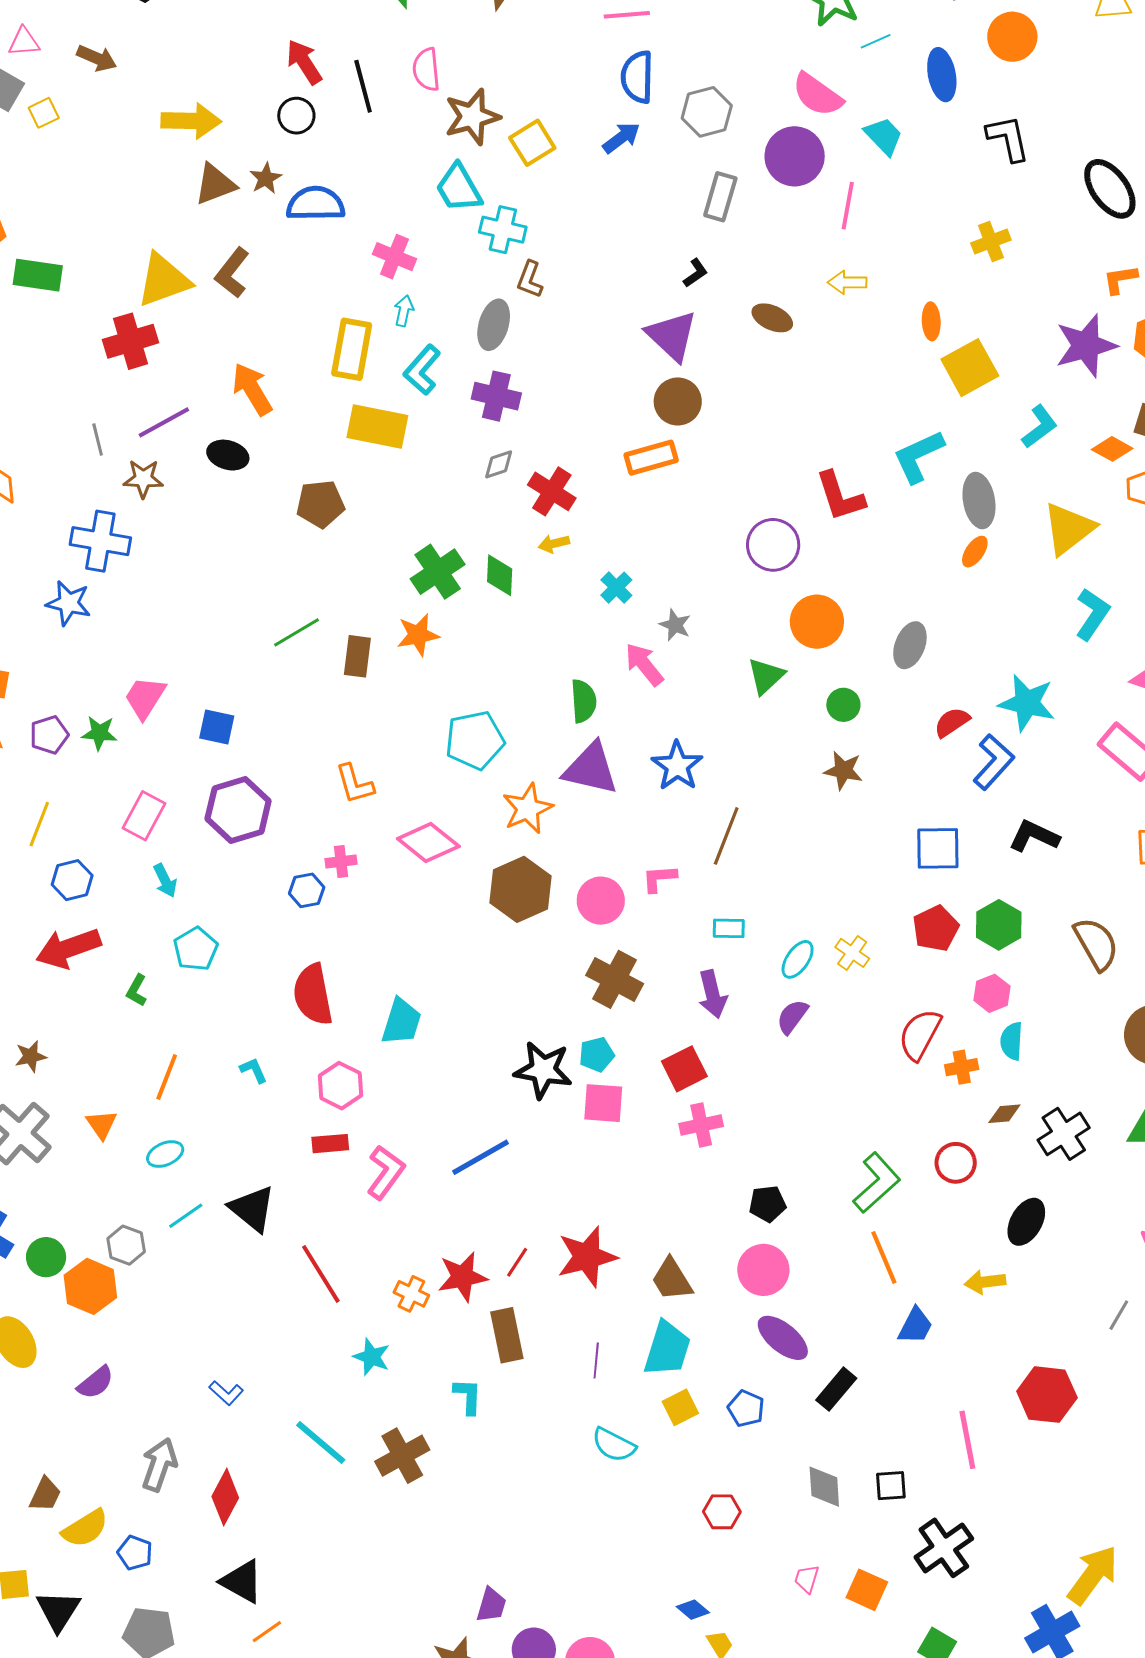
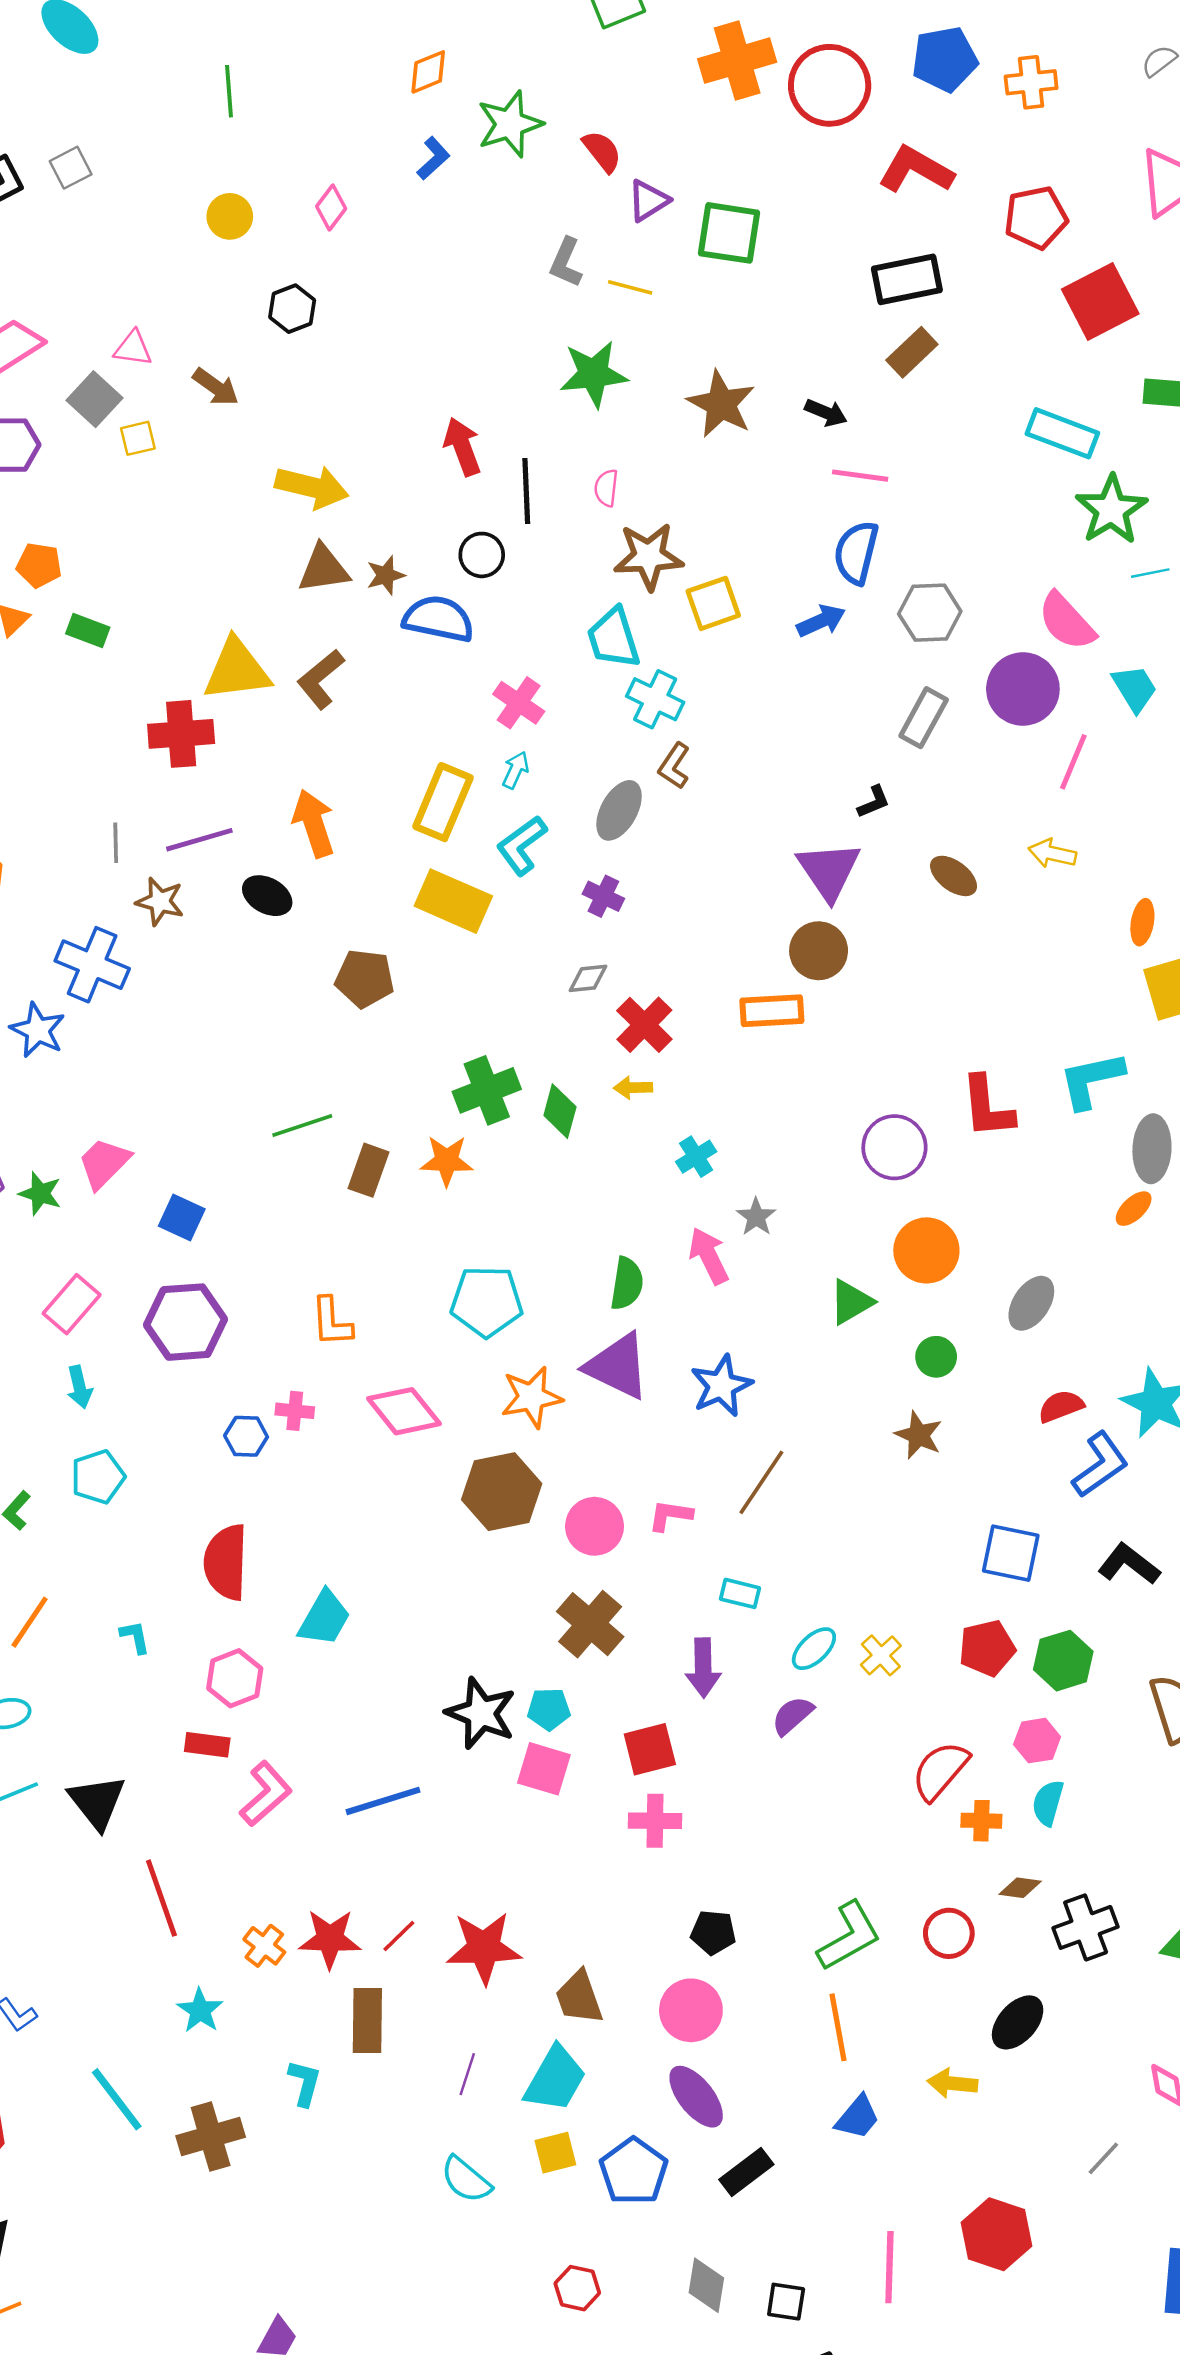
pink semicircle: (426, 70) -> (606, 488), size x0.7
black circle: (296, 116) -> (482, 555), moved
green rectangle: (38, 275) -> (88, 631), size x0.7
purple cross: (496, 396) -> (603, 896), size x0.7
blue pentagon: (746, 1409) -> (634, 2171), size x1.5

